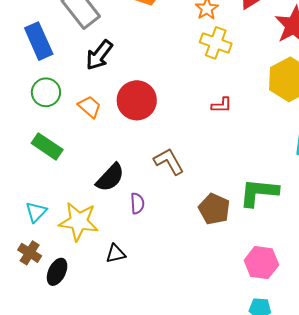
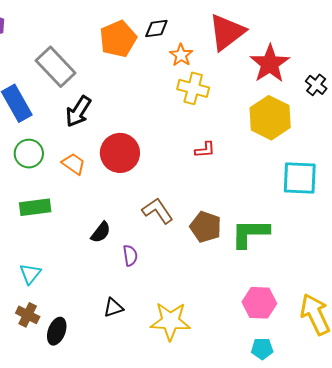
green rectangle: (47, 146) -> (35, 207), turned -36
black semicircle: (110, 177) -> (101, 232), size x0.7
brown pentagon: (214, 209) -> (206, 227), moved
yellow star: (79, 221) -> (170, 321), moved

